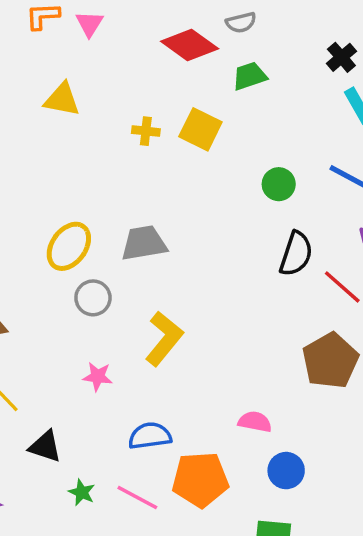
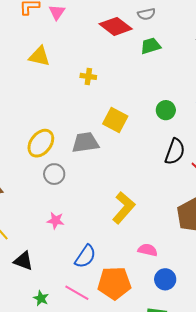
yellow square: (200, 129) -> (115, 120), moved
yellow L-shape: (164, 338) -> (124, 208), moved
blue semicircle: (150, 436) -> (85, 256), turned 130
green star: (82, 492) -> (41, 298), moved

